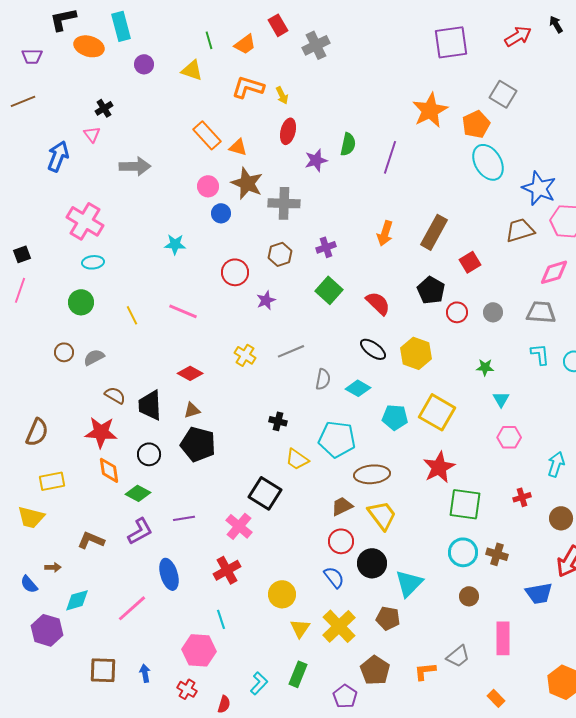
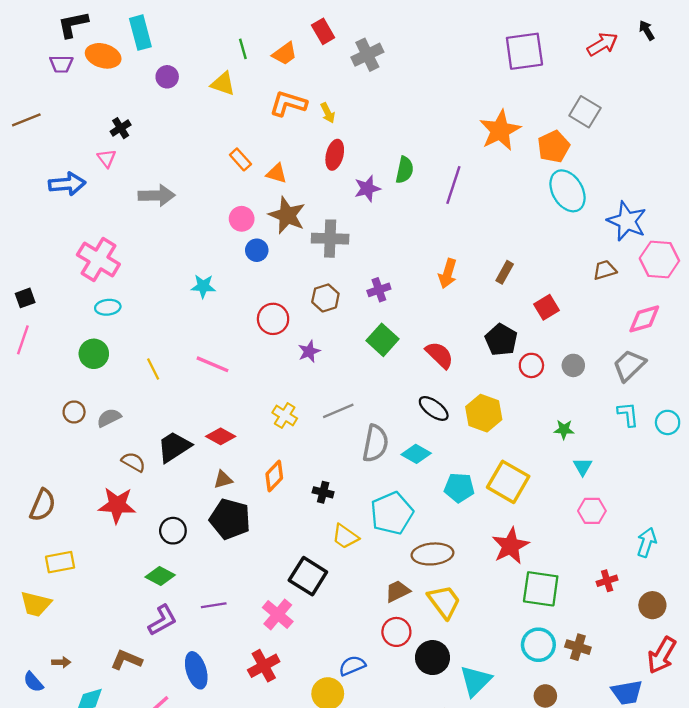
purple trapezoid: (32, 56) -> (61, 64), moved
orange rectangle: (207, 135) -> (240, 159), size x0.7
blue arrow: (58, 156) -> (67, 184), turned 64
brown trapezoid: (520, 230) -> (605, 270), size x0.7
brown rectangle: (434, 232) -> (505, 272), size x0.6
gray trapezoid: (541, 312) -> (629, 365), turned -48
gray semicircle: (323, 379) -> (375, 443), size x1.5
black trapezoid: (150, 405) -> (174, 447), moved, turned 60
cyan pentagon: (337, 439) -> (392, 513), turned -30
orange diamond: (109, 470) -> (274, 476), moved, turned 52
brown L-shape: (91, 540) -> (126, 660), moved
blue semicircle: (334, 577) -> (352, 666), moved, turned -75

